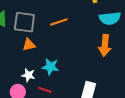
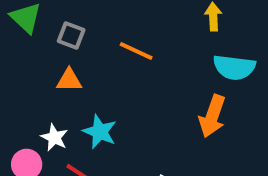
gray square: (24, 22) -> (71, 35), size x0.6
orange line: (59, 22) -> (136, 51), turned 30

